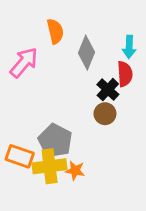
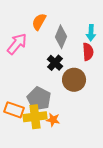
orange semicircle: (55, 31) -> (39, 22), turned -138
black cross: (108, 90) -> (55, 63), moved
brown circle: (105, 114) -> (74, 80), size x1.5

